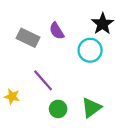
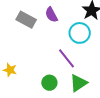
purple line: (43, 80) -> (67, 58), moved

